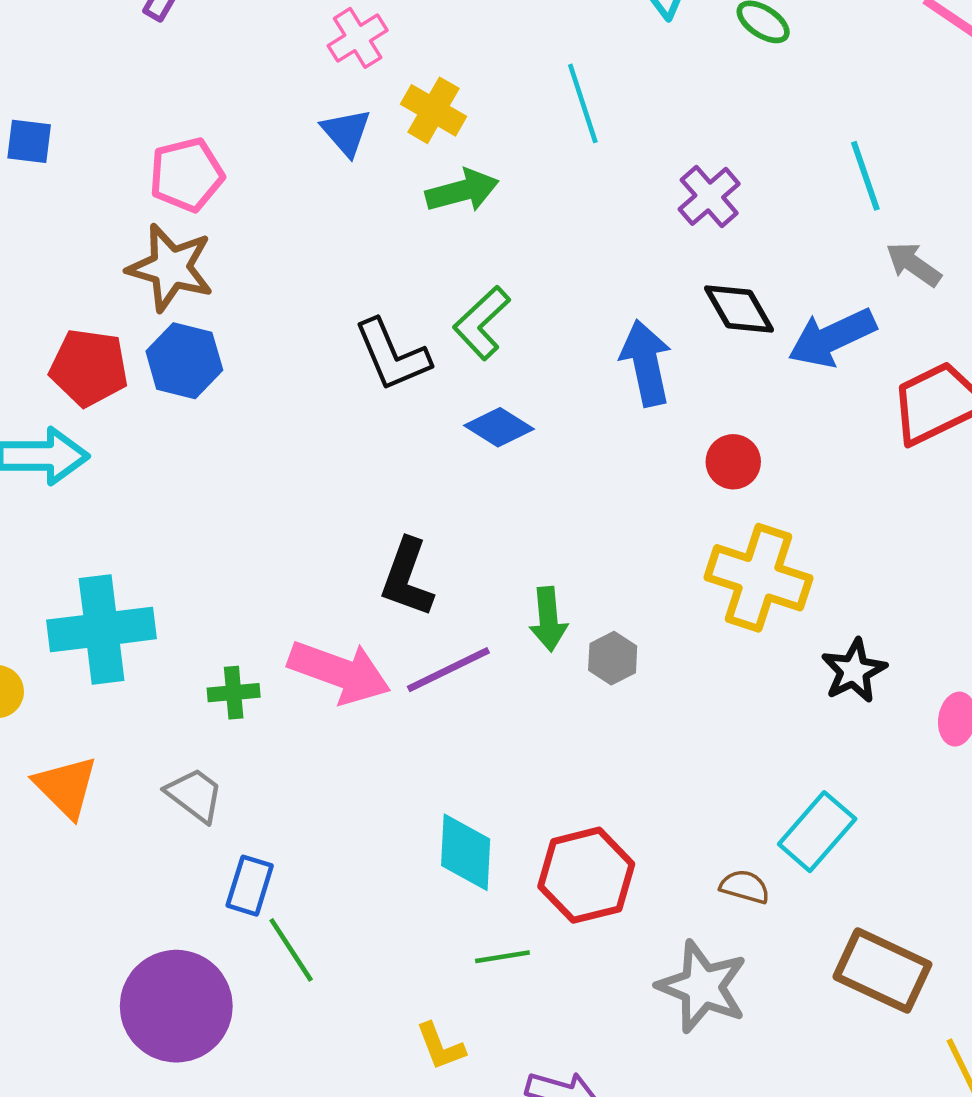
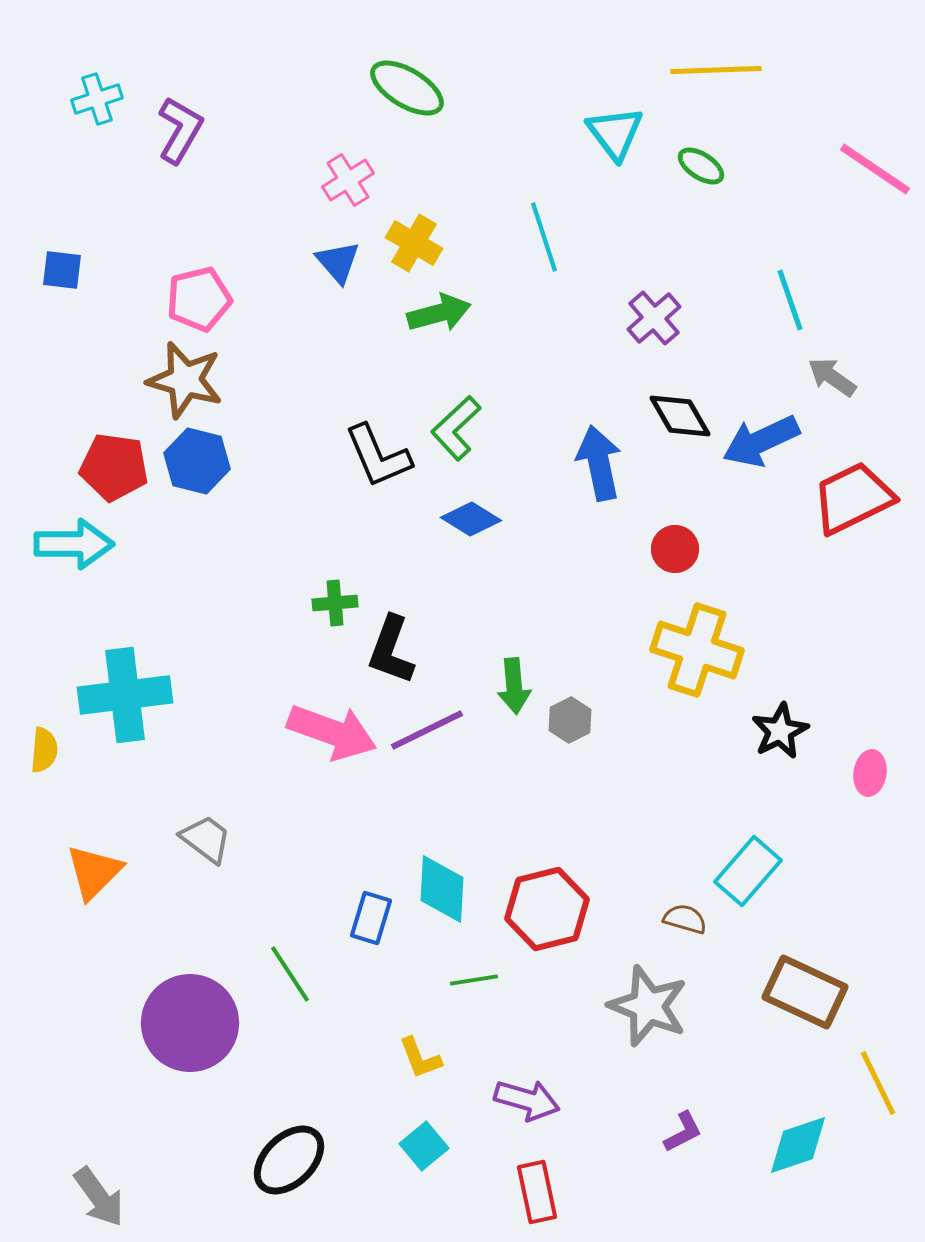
green cross: (234, 693) -> (335, 603), moved
orange triangle: (66, 787) -> (94, 872), moved, turned 30
blue rectangle: (250, 886) -> (371, 918), moved

